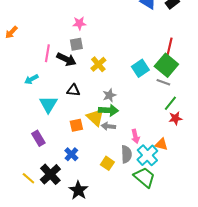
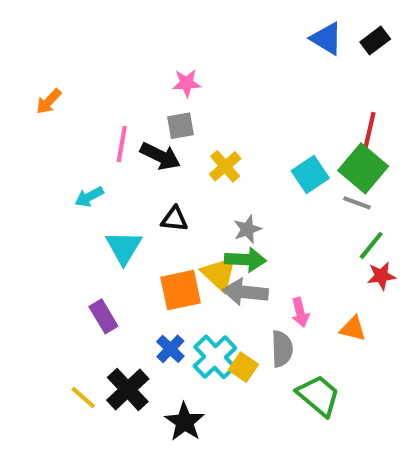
orange square: (76, 125) -> (181, 290), size x1.5
gray arrow: (108, 126) -> (245, 292), size x1.5
cyan cross: (147, 155) -> (215, 357), moved

